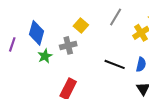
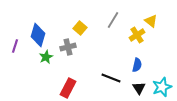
black line: (115, 64) -> (111, 78), moved

